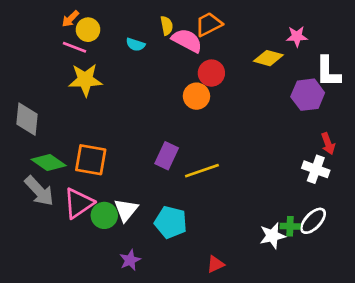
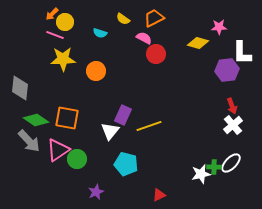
yellow semicircle: (167, 26) -> (123, 19), turned 136
pink semicircle: (187, 40) -> (144, 38), moved, size x0.7
orange circle: (196, 96) -> (96, 71), moved
red arrow: (328, 144) -> (232, 106), moved
white cross: (316, 169) -> (233, 125), turned 30
white triangle: (126, 210) -> (110, 131), moved

